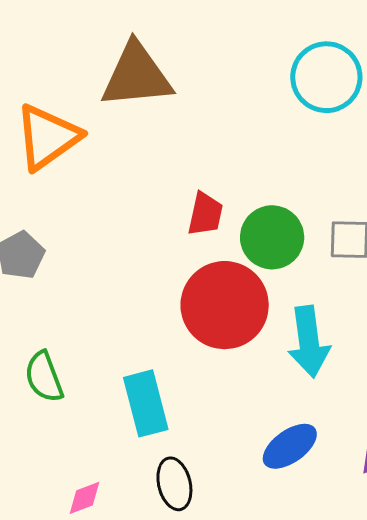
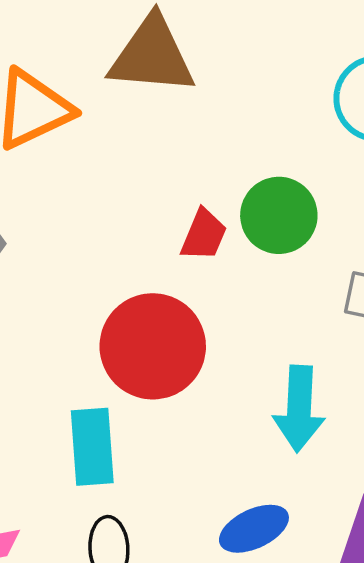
green circle: (272, 237) -> (279, 215), moved
red circle: (225, 305) -> (153, 346), moved

